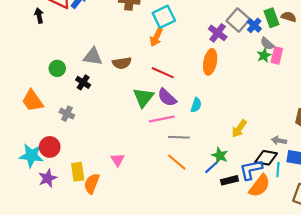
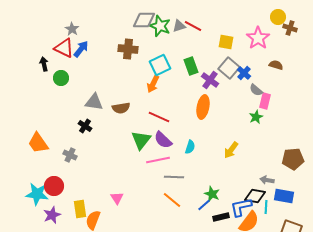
green rectangle: (271, 18) -> (191, 66), moved
green star: (264, 55) -> (256, 117), moved
green circle: (57, 68) -> (61, 78), moved
yellow arrow: (239, 129) -> (231, 150), moved

